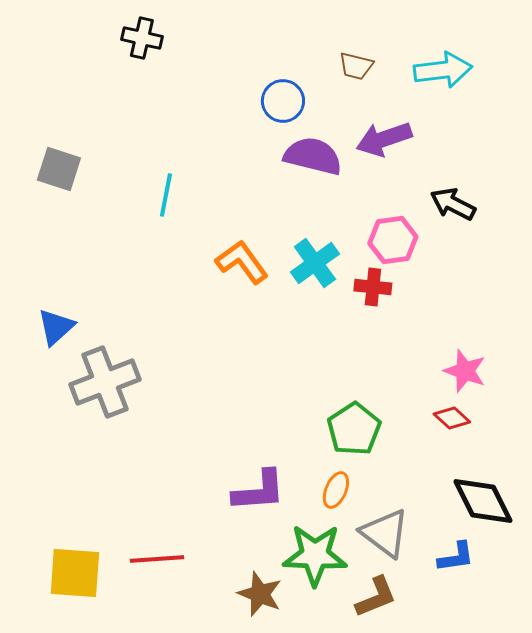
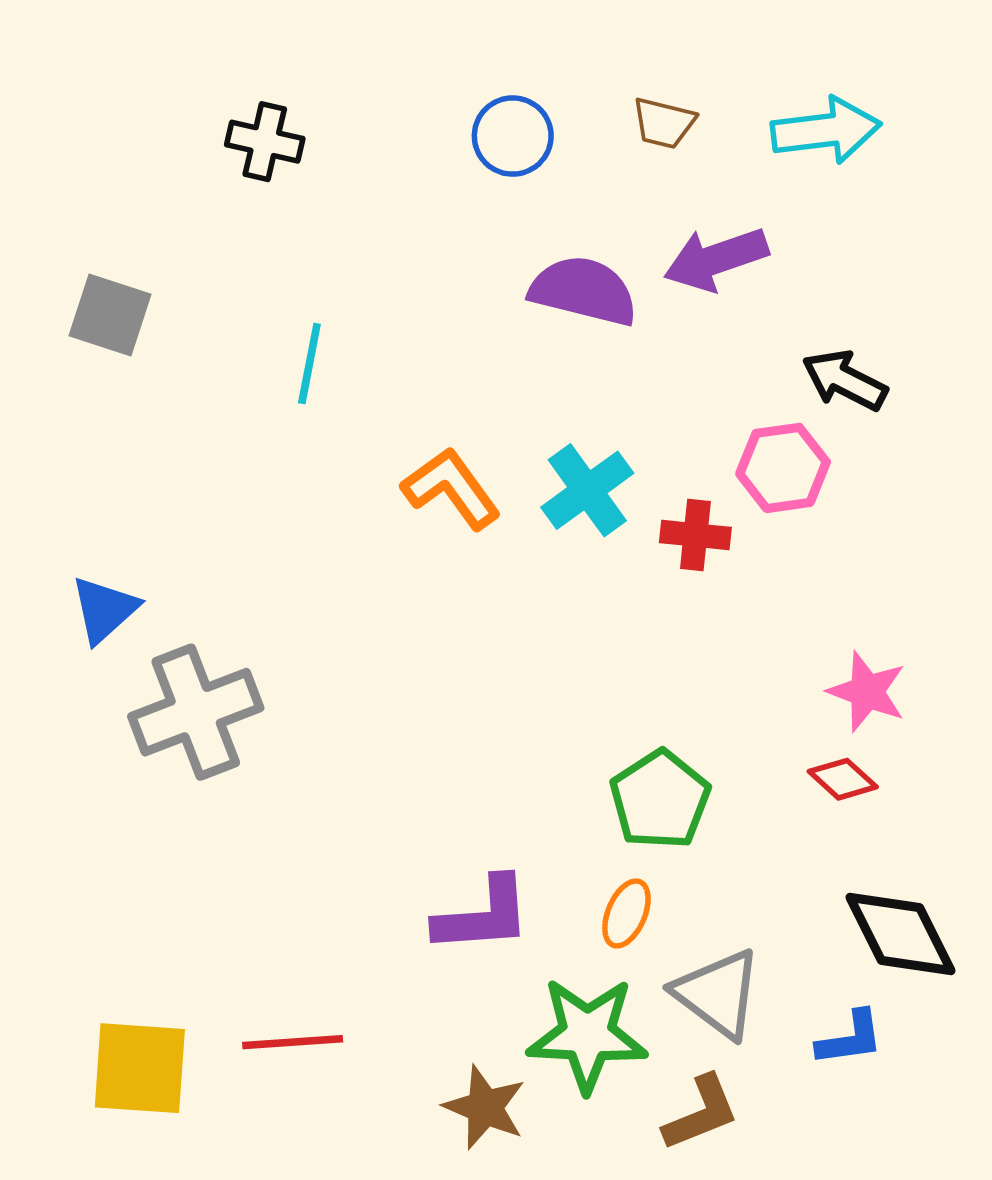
black cross: (142, 38) -> (265, 142), moved
blue circle: (283, 101) -> (513, 136), moved
pink hexagon: (393, 240) -> (783, 468), moved

